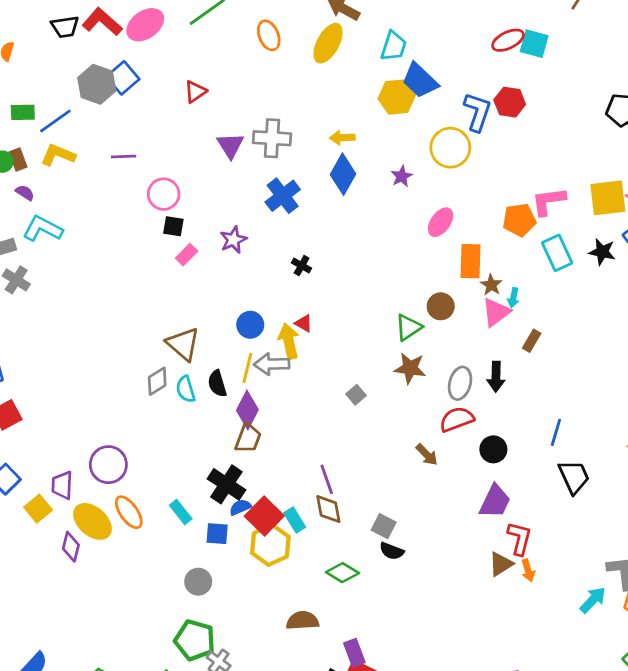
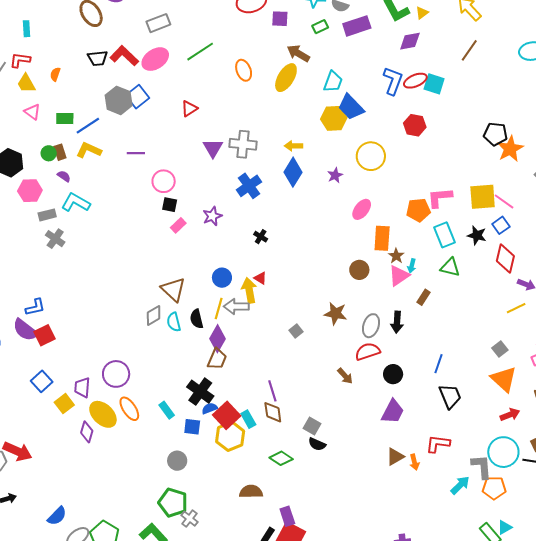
blue L-shape: (477, 112) -> (393, 81), moved
green triangle: (408, 327) -> (450, 267), moved, turned 45
red L-shape: (520, 538) -> (438, 444), moved, turned -100

